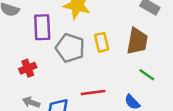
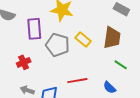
yellow rectangle: (102, 42) -> (83, 39), turned -35

